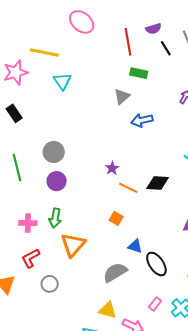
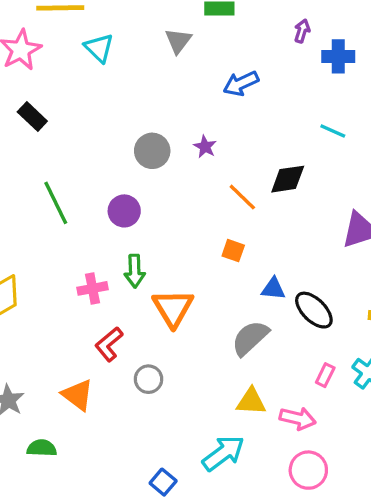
gray triangle: (122, 97) -> (178, 41), moved
gray circle: (54, 152) -> (152, 151), moved
purple star: (112, 168) -> (205, 147), moved
orange line: (128, 188) -> (242, 197), turned 30

